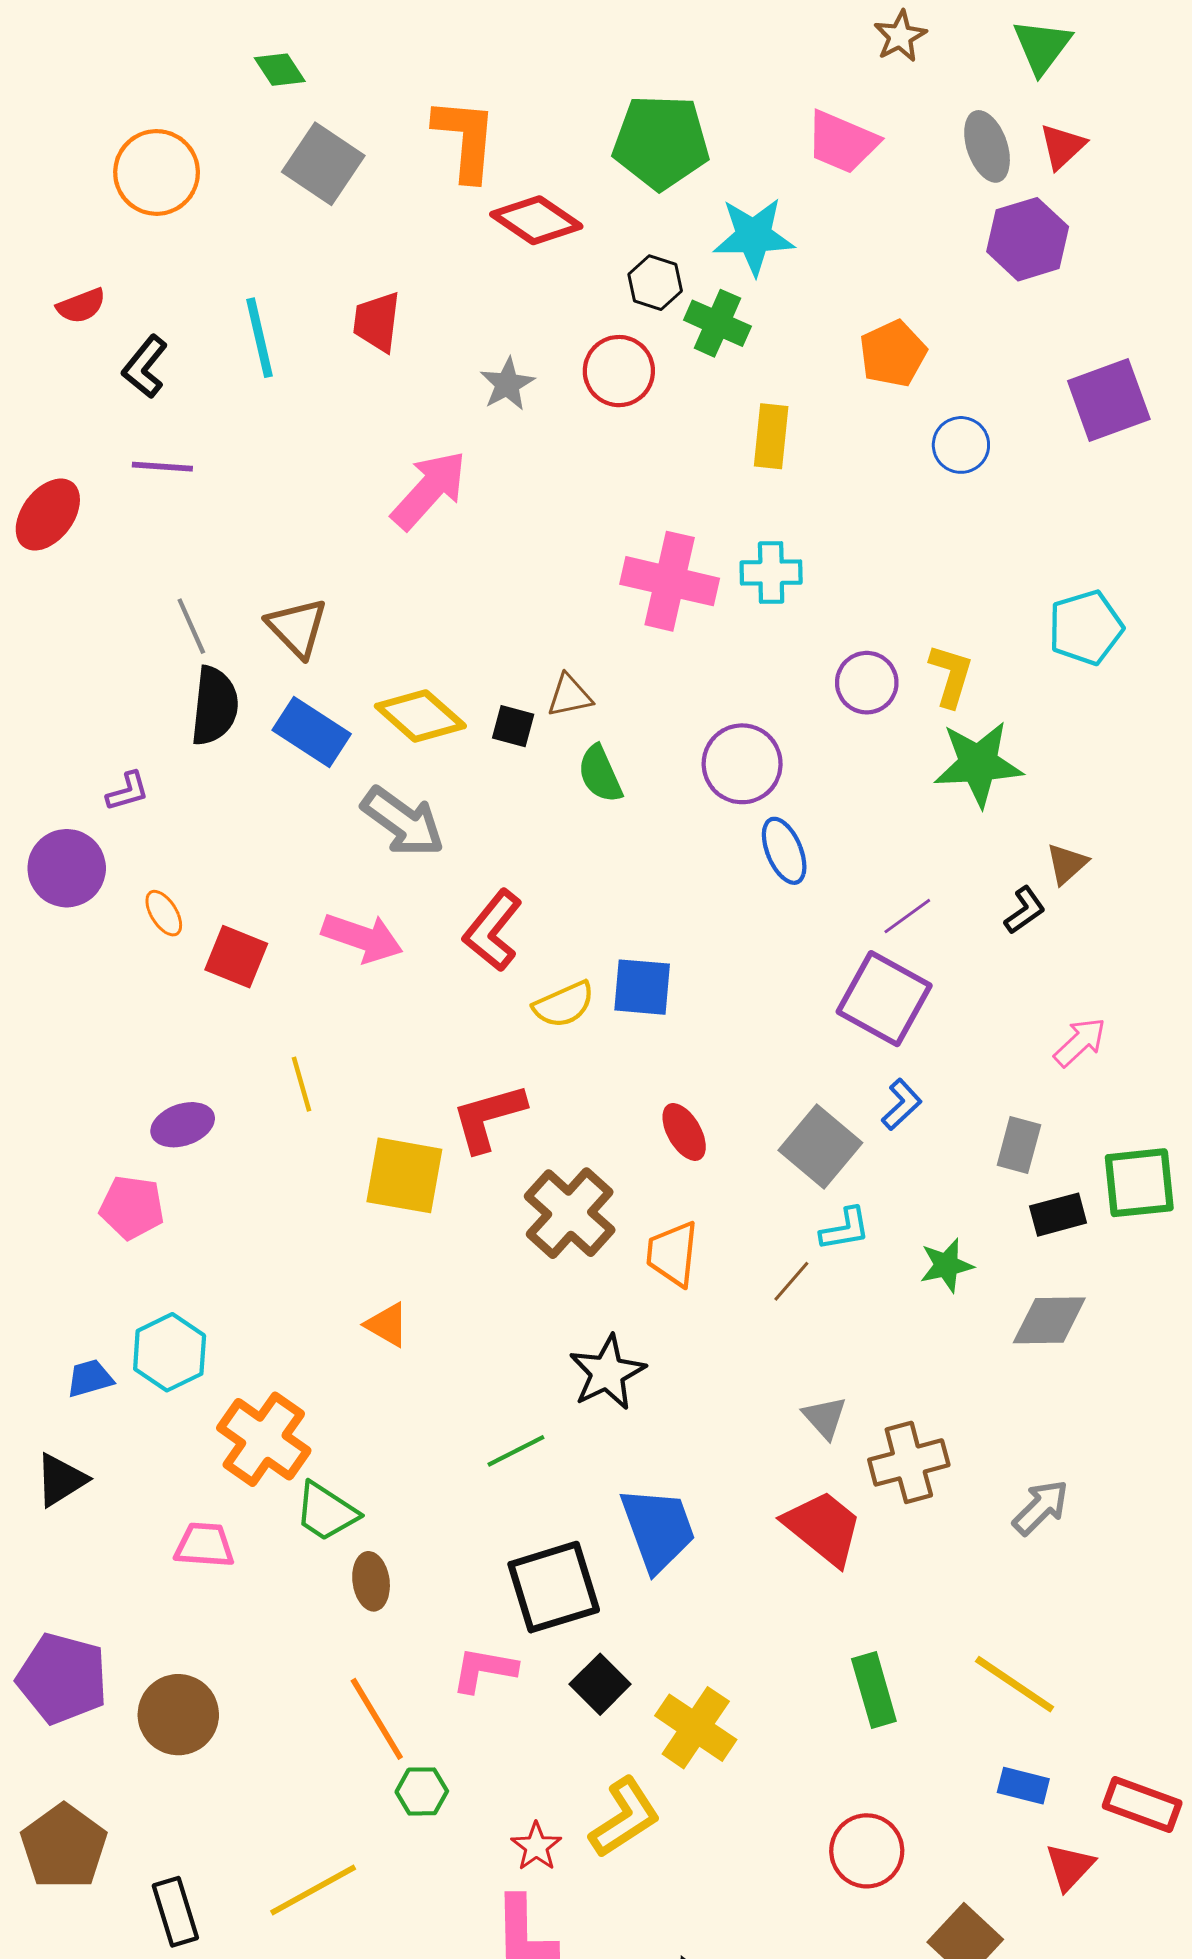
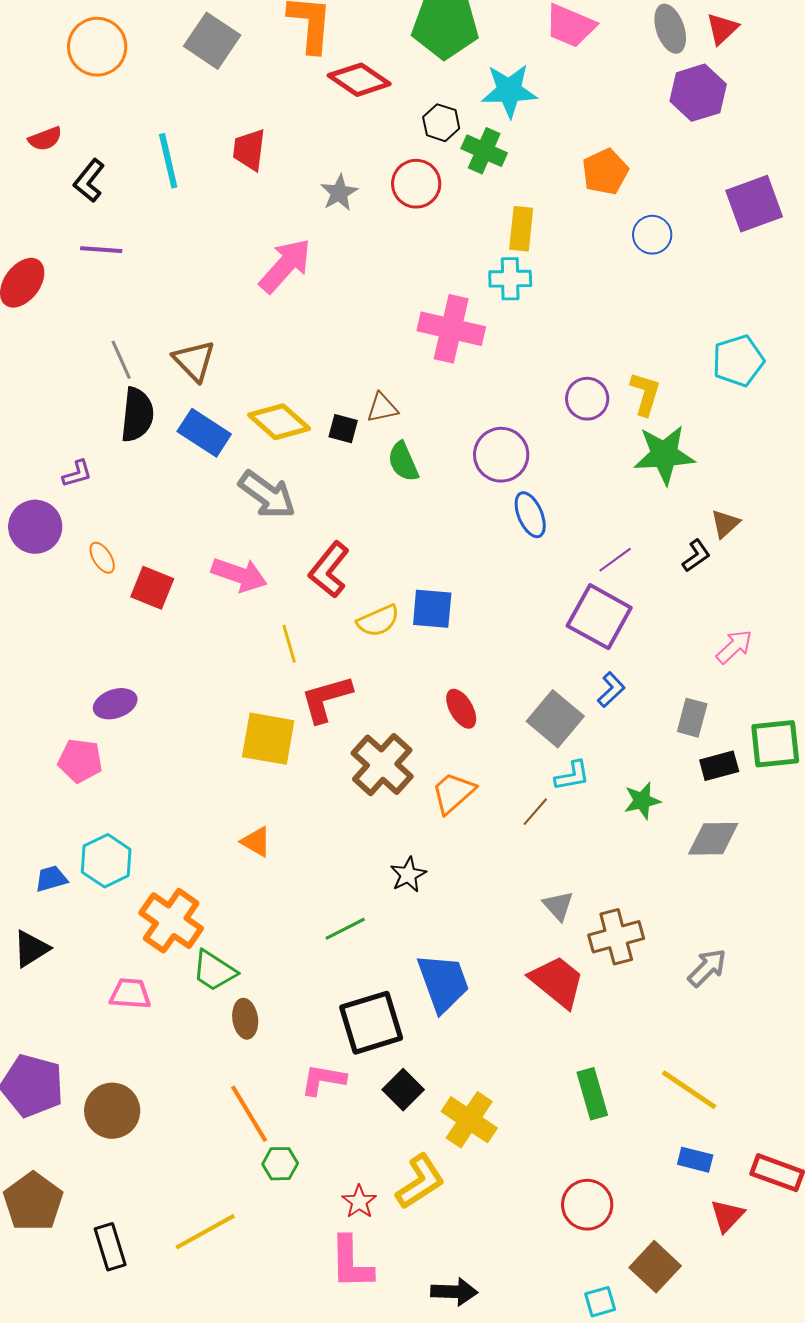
cyan cross: (771, 573) -> (510, 279), moved
yellow line: (301, 1084) -> (289, 644), moved
orange trapezoid: (673, 1254) -> (453, 793), turned 42
black star: (607, 1373) -> (408, 875), size x0.7

